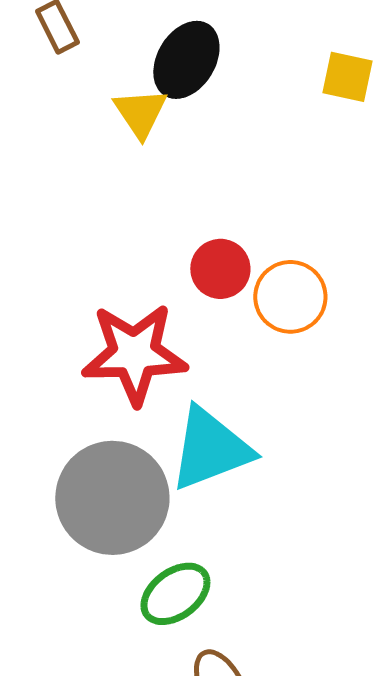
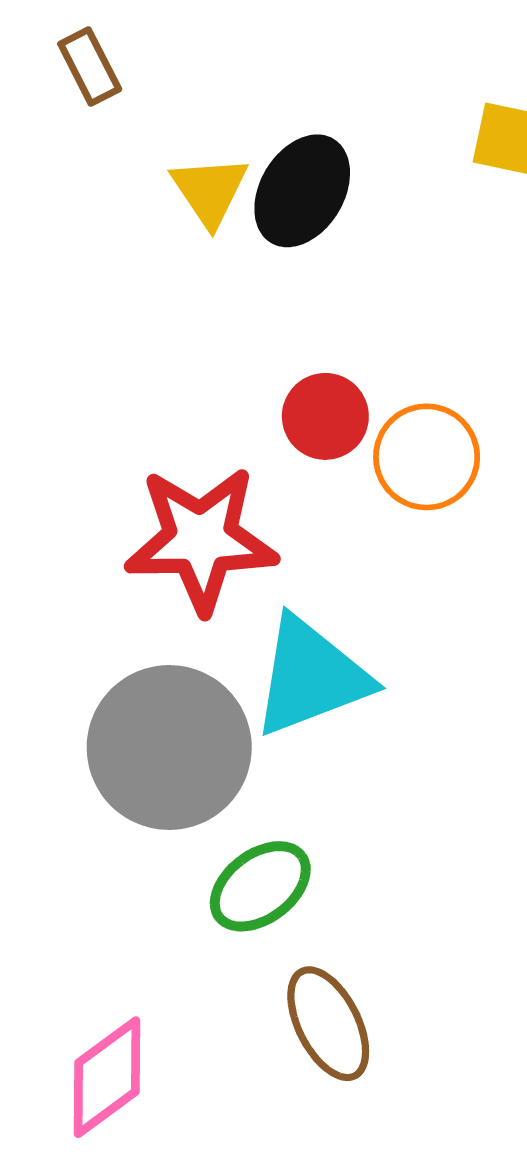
black ellipse: (186, 60) -> (302, 191), moved

